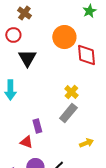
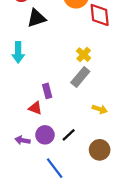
black triangle: (27, 58) -> (36, 18), turned 42
yellow arrow: (86, 143) -> (100, 109), turned 40

